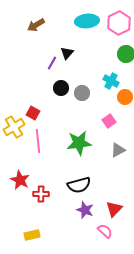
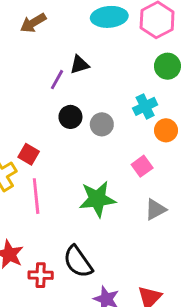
black triangle: (67, 53) -> (79, 65), turned 32
cyan cross: (111, 81) -> (145, 106), turned 35
black semicircle: (79, 185) -> (78, 262), moved, turned 70

